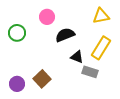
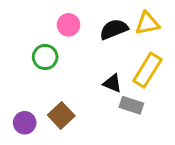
green circle: (17, 33) -> (45, 57), moved
black semicircle: (65, 35) -> (114, 29), moved

